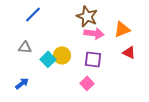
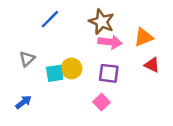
blue line: (33, 14) -> (50, 19), moved
gray triangle: (25, 47) -> (27, 59), turned -48
cyan square: (48, 59) -> (55, 73), turned 35

